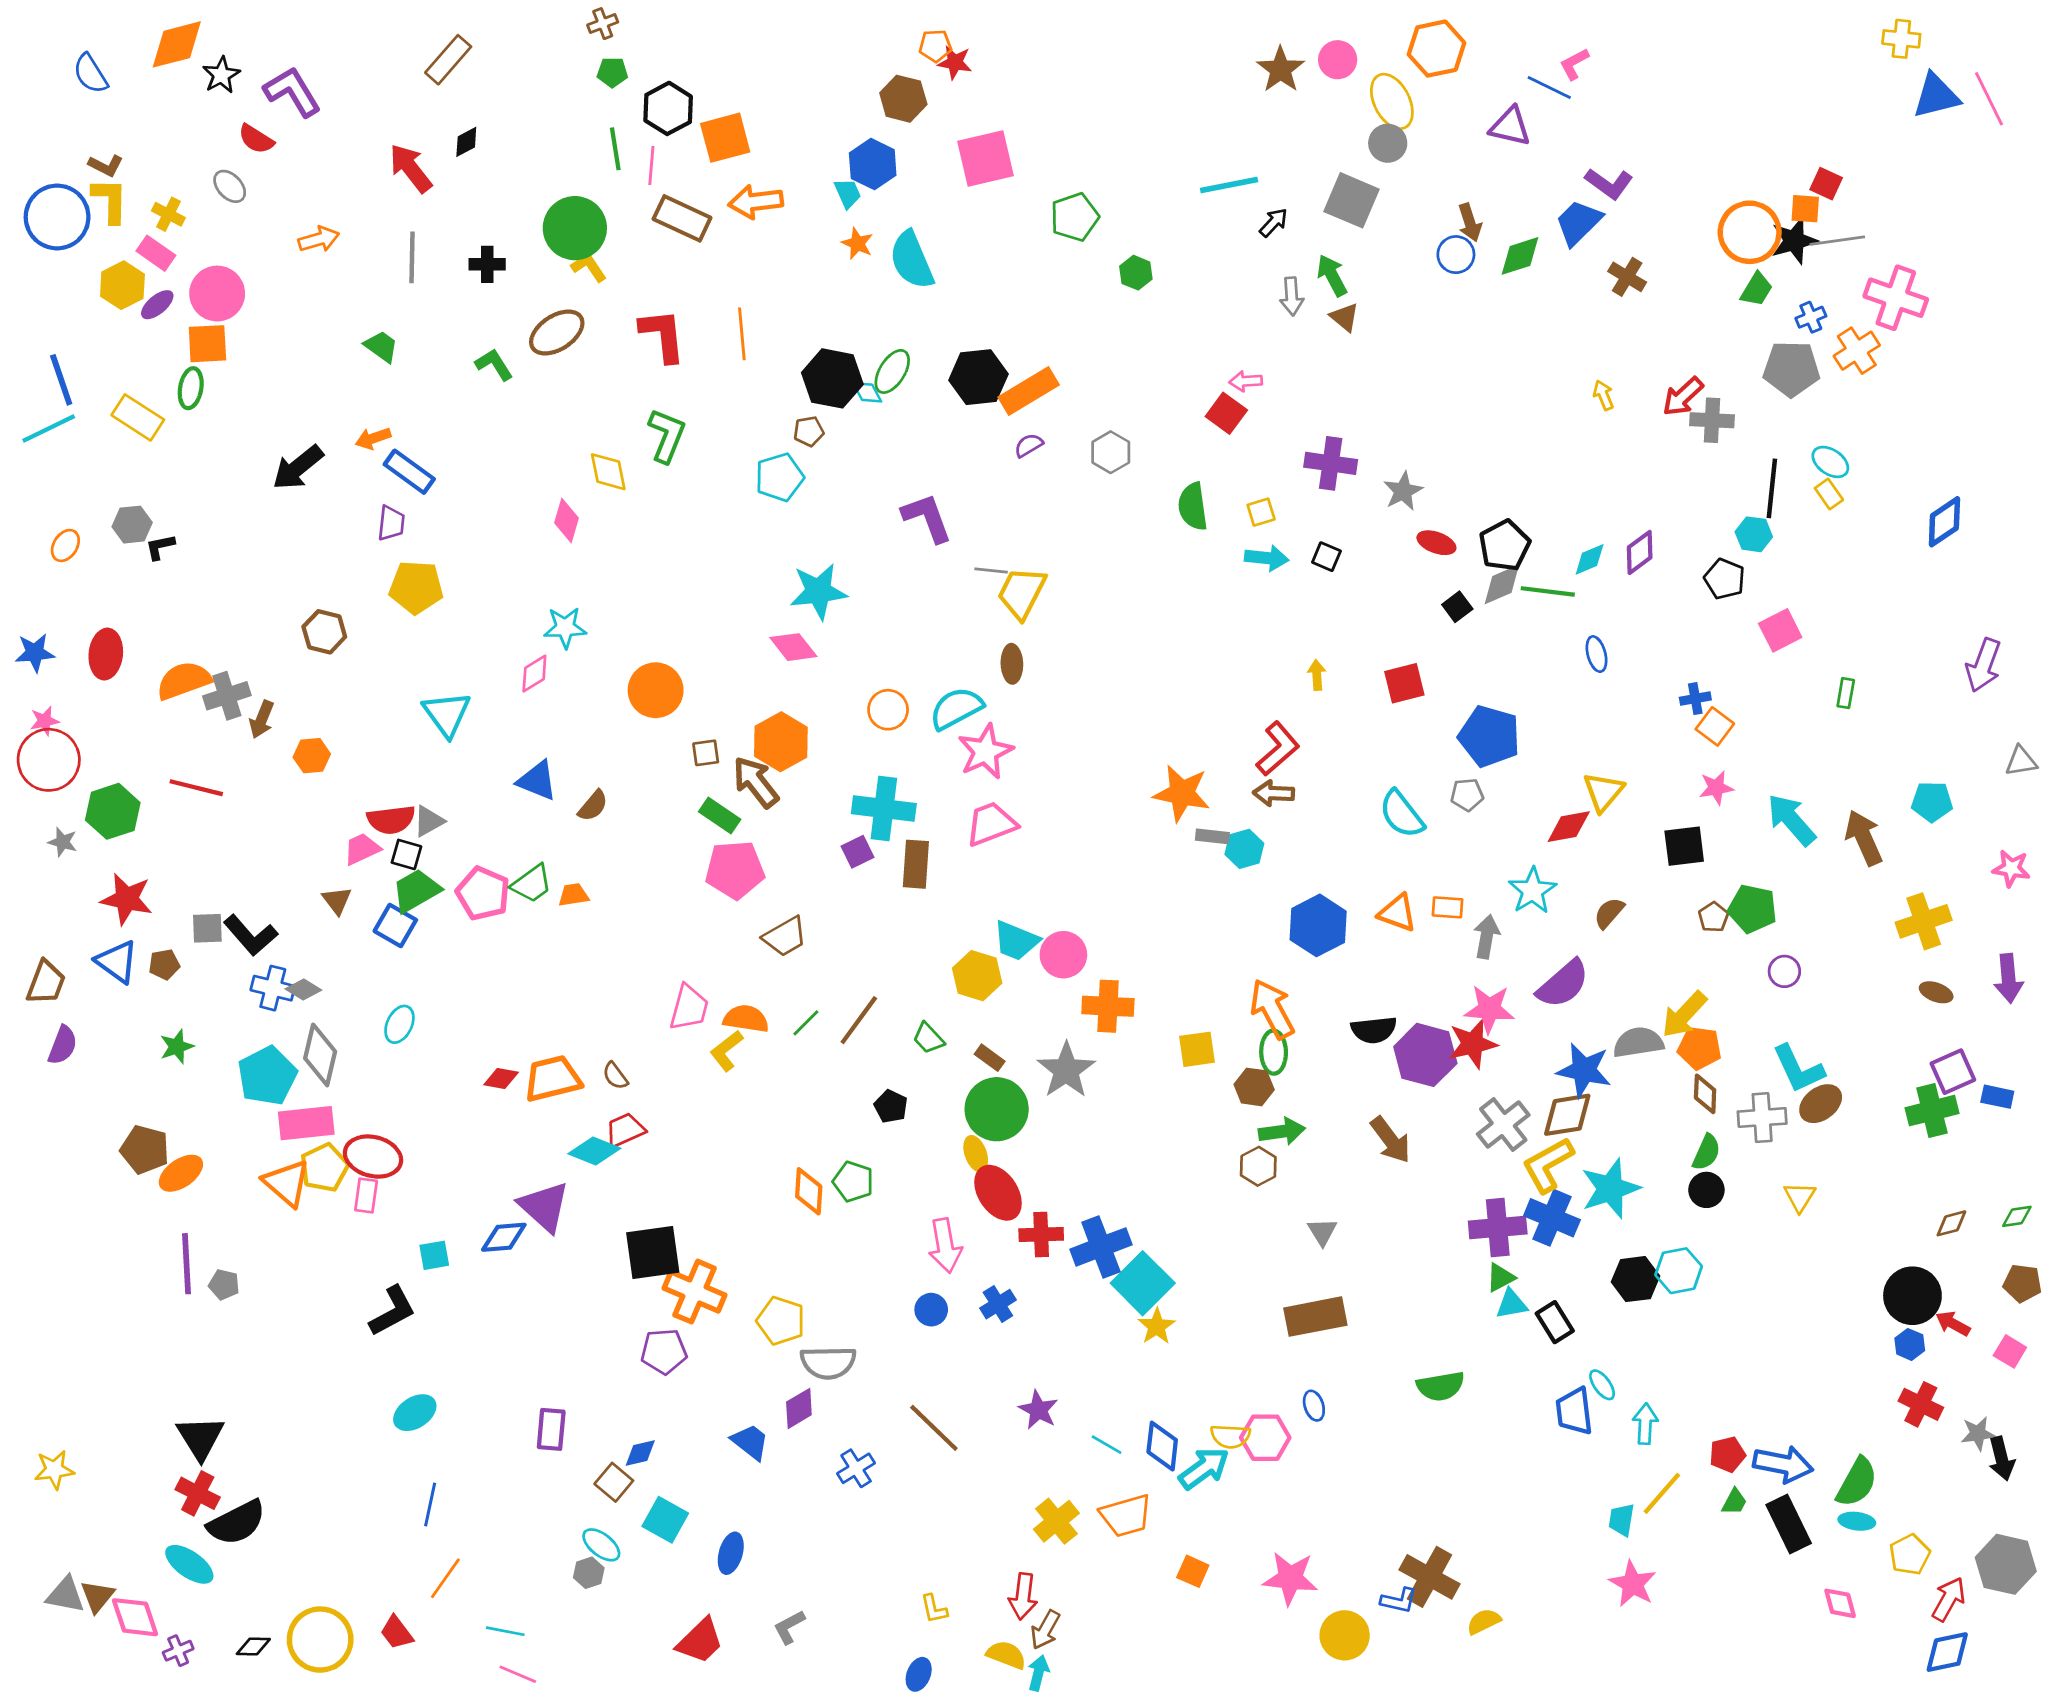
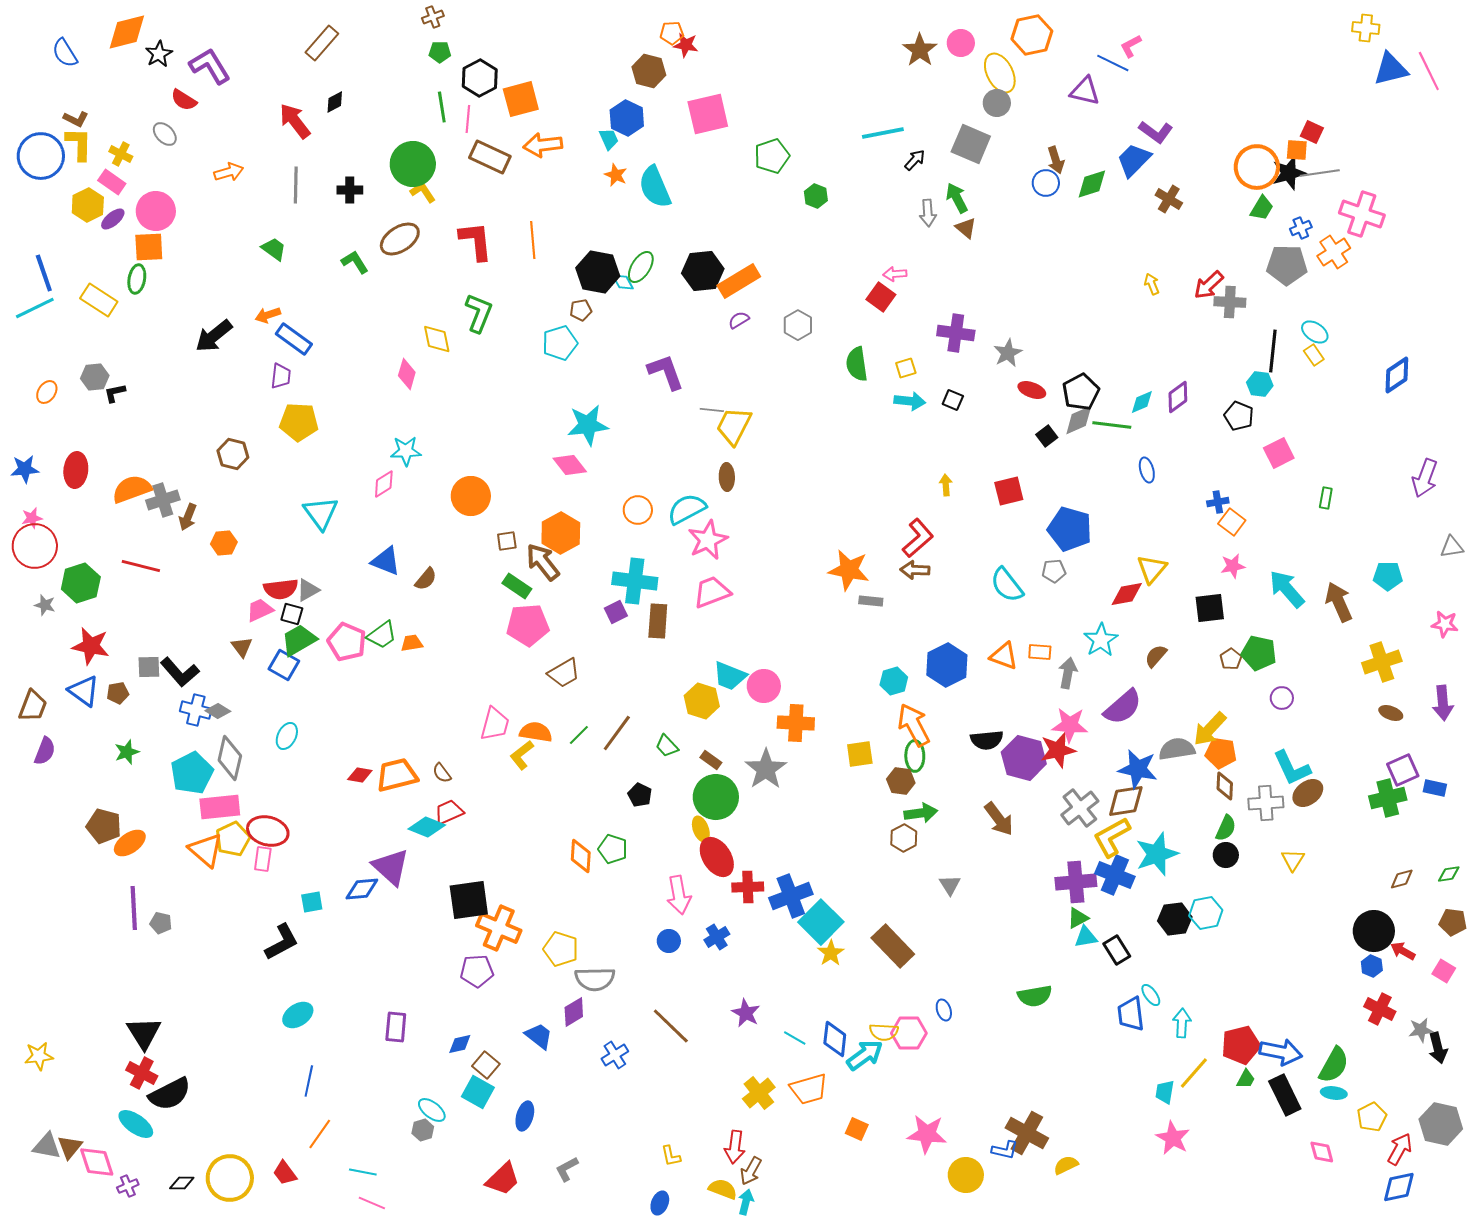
cyan hexagon: (1244, 849) -> (894, 681), moved
brown rectangle: (1315, 1317) -> (893, 946), moved, turned 57
red pentagon: (1727, 1454) -> (1241, 1045), size x1.5
brown square: (614, 1482) -> (486, 1065), moved

